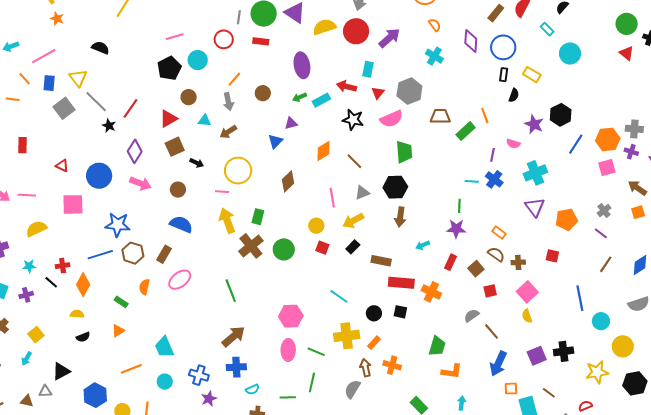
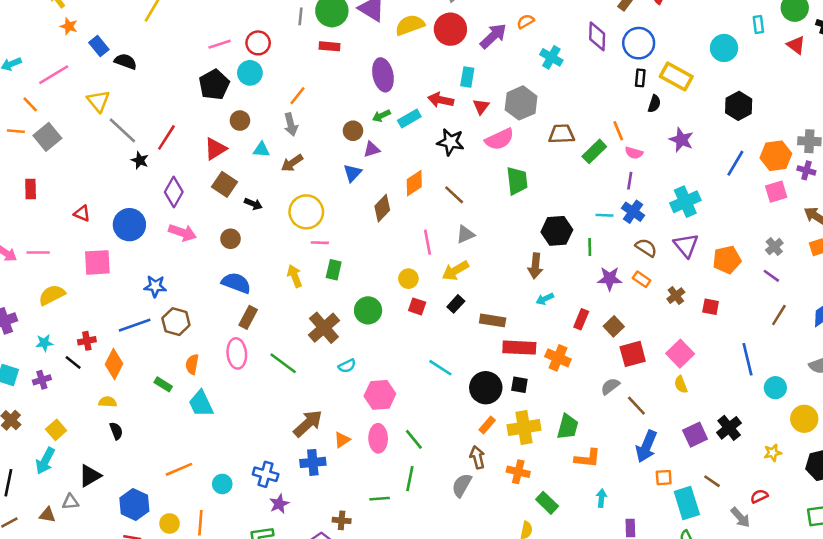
orange semicircle: (435, 25) -> (526, 21), moved, turned -80
cyan rectangle: (547, 29) -> (758, 25), moved, turned 40
red circle: (224, 39) -> (258, 43), moved
yellow rectangle: (532, 75) -> (676, 76), size x1.4
blue rectangle: (49, 83) -> (99, 46), moved, turned -42
brown circle: (263, 93) -> (353, 131), moved
gray square: (64, 108) -> (47, 137), moved
black hexagon: (561, 115) -> (739, 106), moved
pink semicircle: (513, 144) -> (634, 153), moved
brown square: (175, 147) -> (224, 184), turned -30
brown diamond: (288, 181) -> (382, 208), moved
black hexagon: (395, 187) -> (557, 231), moved
pink line: (222, 192) -> (320, 243), moved
brown arrow: (400, 217) -> (535, 266), moved
yellow arrow: (227, 221) -> (295, 276), size x0.7
blue star: (118, 225) -> (155, 286), size x0.7
purple star: (456, 229) -> (610, 279), moved
brown cross: (251, 246) -> (324, 328), moved
brown rectangle: (164, 254) -> (248, 317), moved
brown semicircle: (496, 254) -> (646, 248), moved
brown cross: (518, 262) -> (676, 296), moved, turned -32
pink ellipse: (180, 280) -> (237, 353), turned -55
green line: (231, 291) -> (283, 363), moved, turned -30
red square: (490, 291) -> (633, 354), size x1.5
black circle: (374, 313) -> (486, 388), size x1.6
orange triangle: (118, 331) -> (342, 440), moved
yellow cross: (347, 336) -> (524, 427), moved
black semicircle: (83, 337) -> (116, 431), turned -88
cyan trapezoid: (164, 347) -> (201, 404), moved
black cross: (564, 351) -> (729, 428), turned -30
green line: (316, 352) -> (414, 439), turned 30
cyan arrow: (27, 359) -> (45, 461), size x1.5
orange cross: (392, 365) -> (518, 472), moved
yellow star: (597, 372) -> (773, 453), size x0.6
cyan semicircle: (252, 390) -> (347, 366), moved

